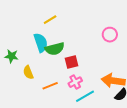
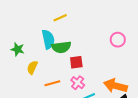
yellow semicircle: (28, 72) -> (32, 67), turned 40
pink cross: (75, 82) -> (78, 83), turned -32

